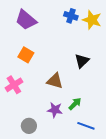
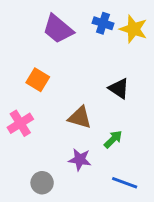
purple trapezoid: (26, 20) -> (58, 29), moved
black triangle: (82, 61) -> (119, 88), turned -42
green arrow: (75, 104) -> (113, 139), moved

